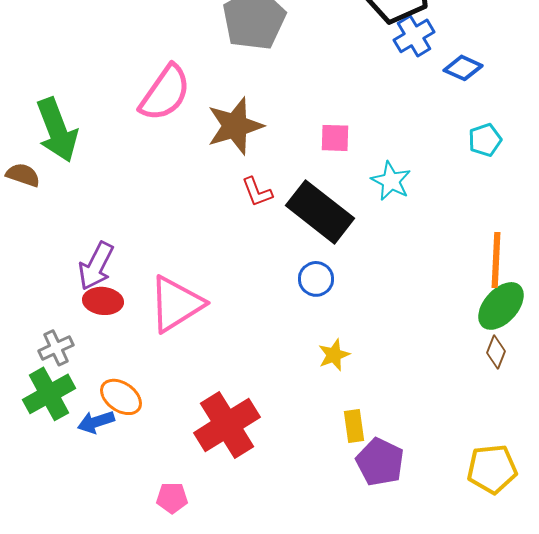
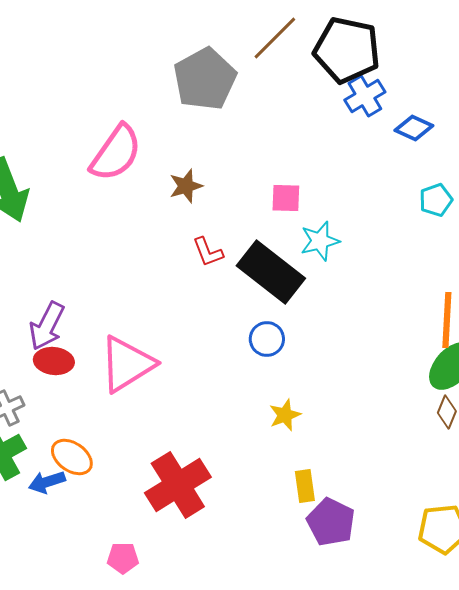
brown star: (235, 126) -> (186, 186), size x0.6
cyan star: (391, 181) -> (320, 241), moved, turned 30

